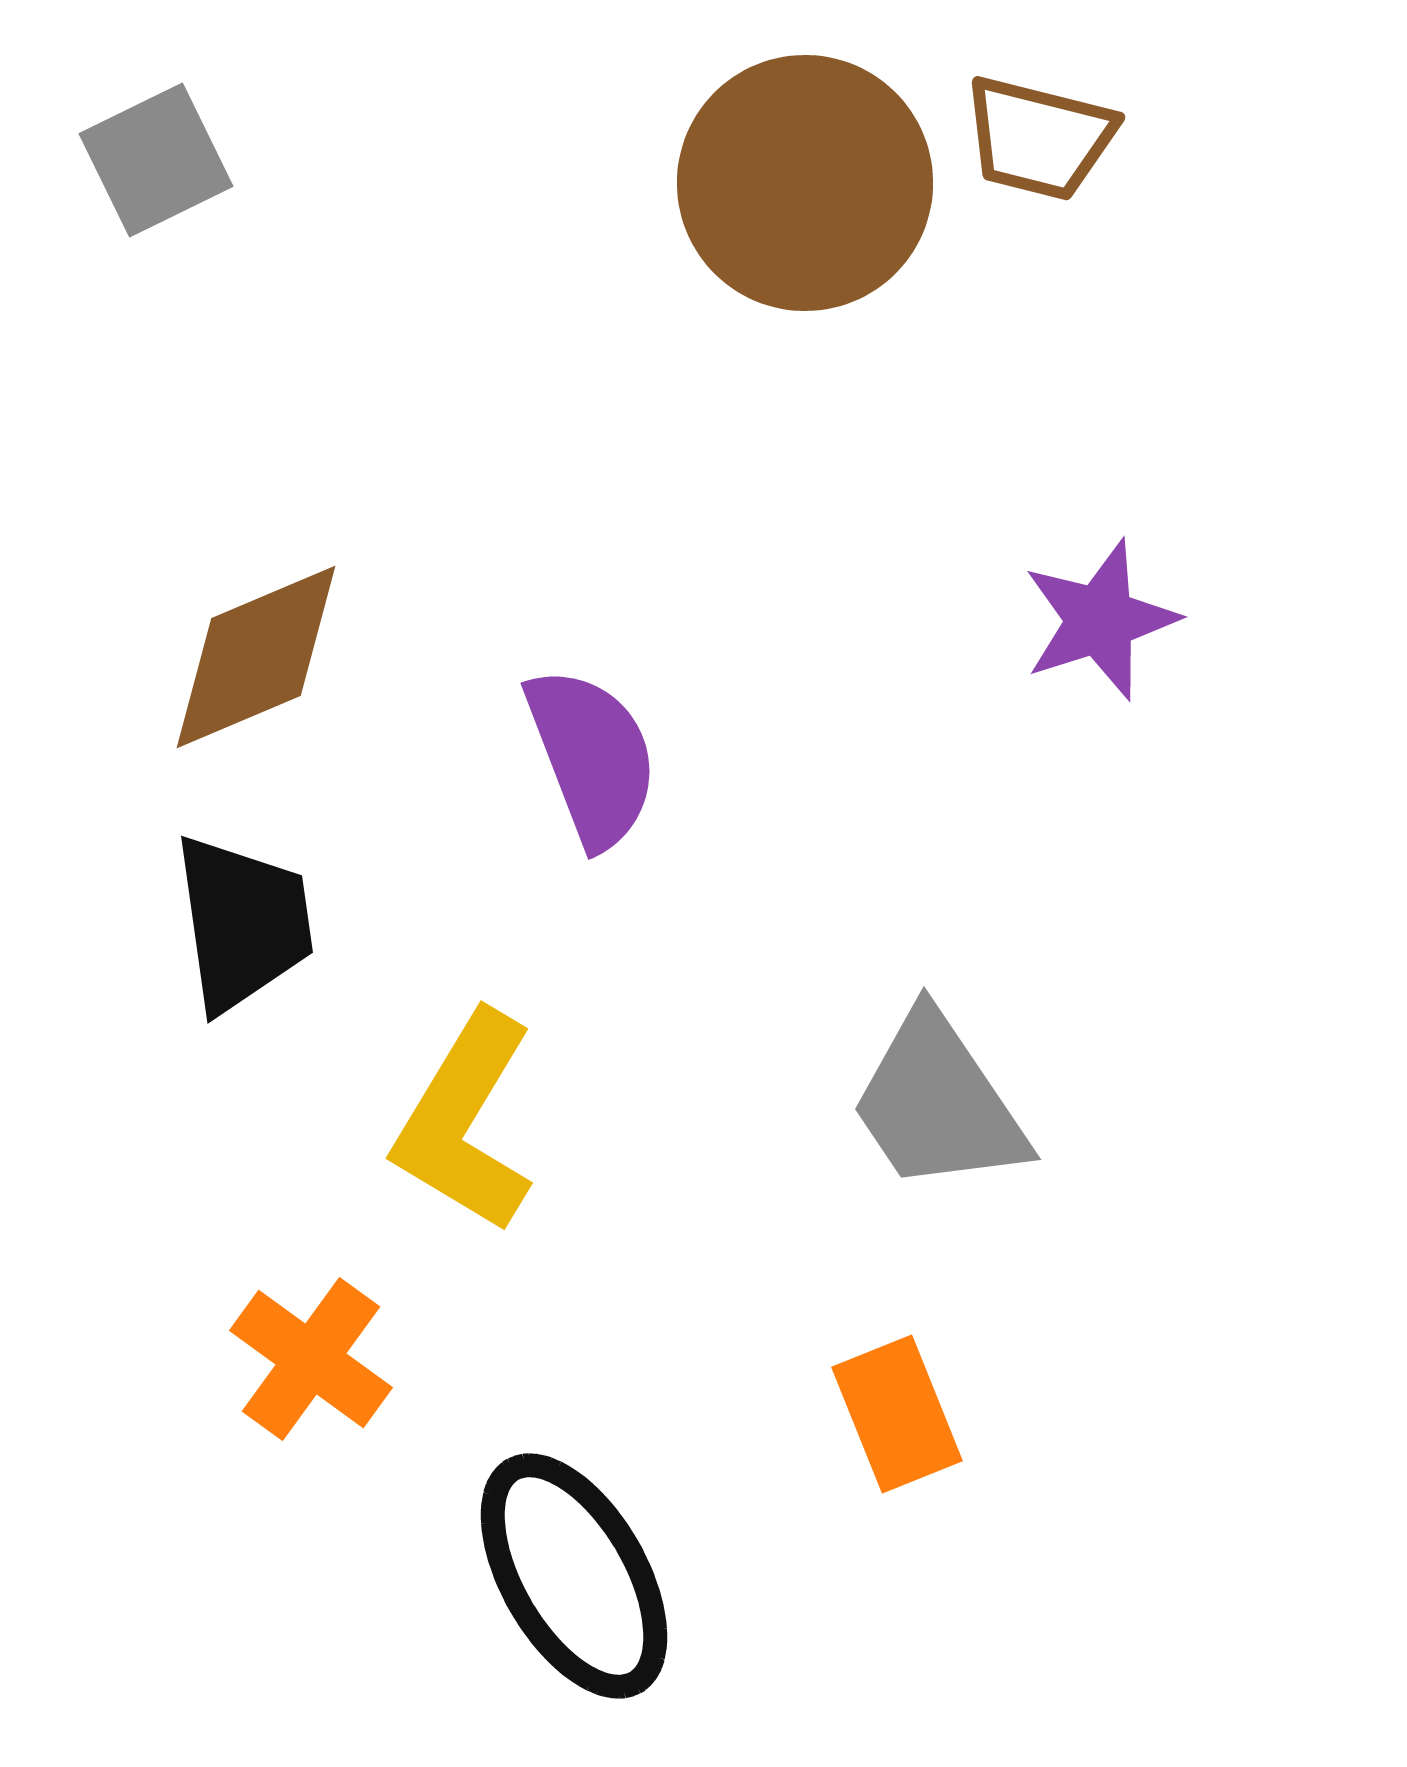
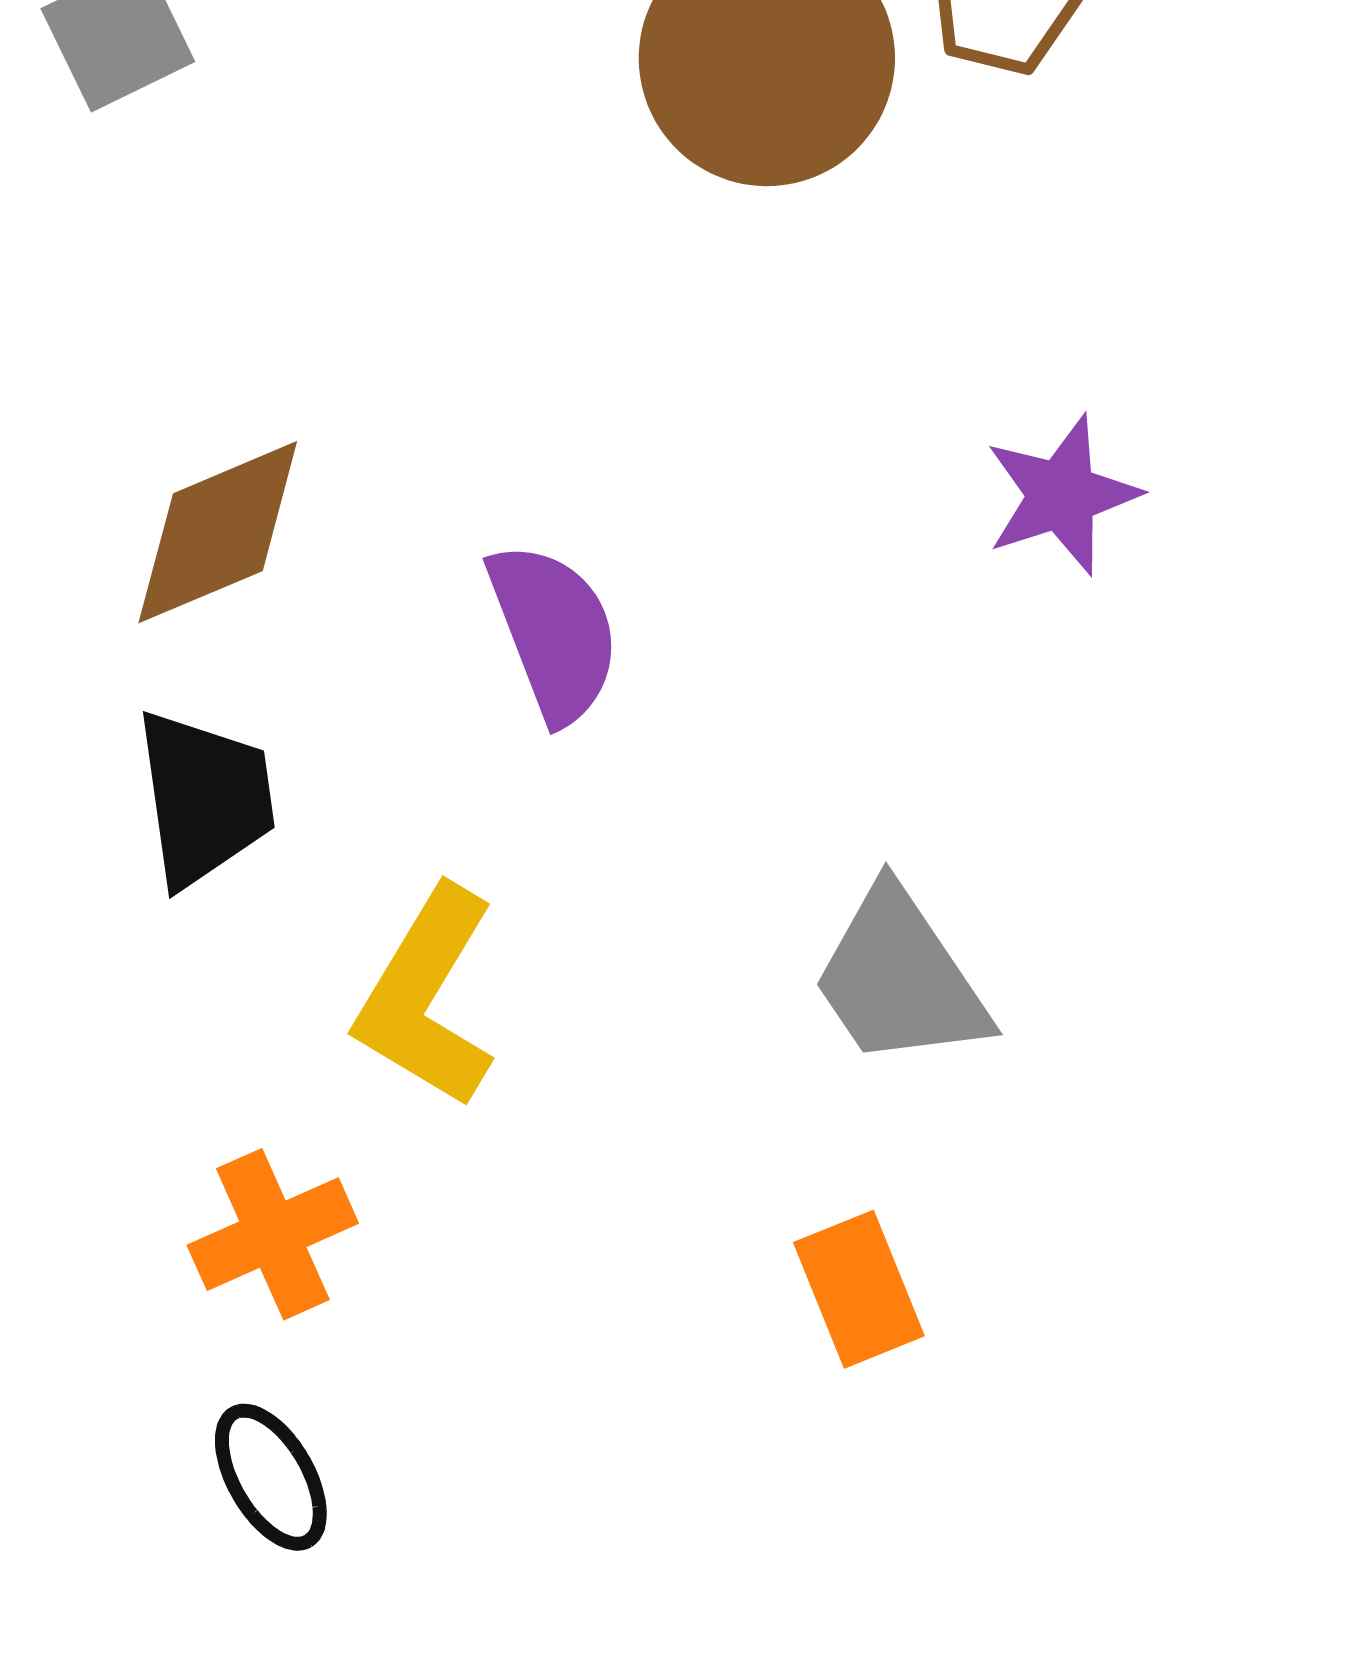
orange cross: (311, 1359) -> (273, 1234), turned 30
black ellipse: (574, 1576) -> (271, 1477), moved, size x0.6

